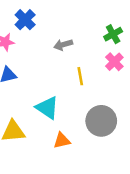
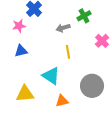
green cross: (113, 34) -> (84, 16), moved
yellow line: (80, 76) -> (68, 52), moved

